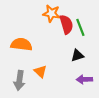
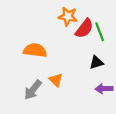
red semicircle: (66, 24) -> (84, 28), turned 54
gray arrow: (19, 80) -> (33, 90), turned 30

